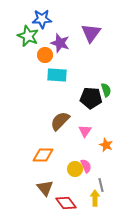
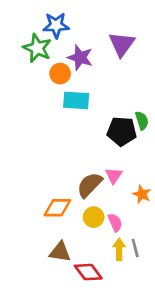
brown semicircle: (60, 121) -> (90, 185), moved
yellow circle: (75, 169) -> (94, 217), moved
brown triangle: (45, 188) -> (60, 252), turned -42
yellow arrow: (95, 198) -> (119, 249), moved

